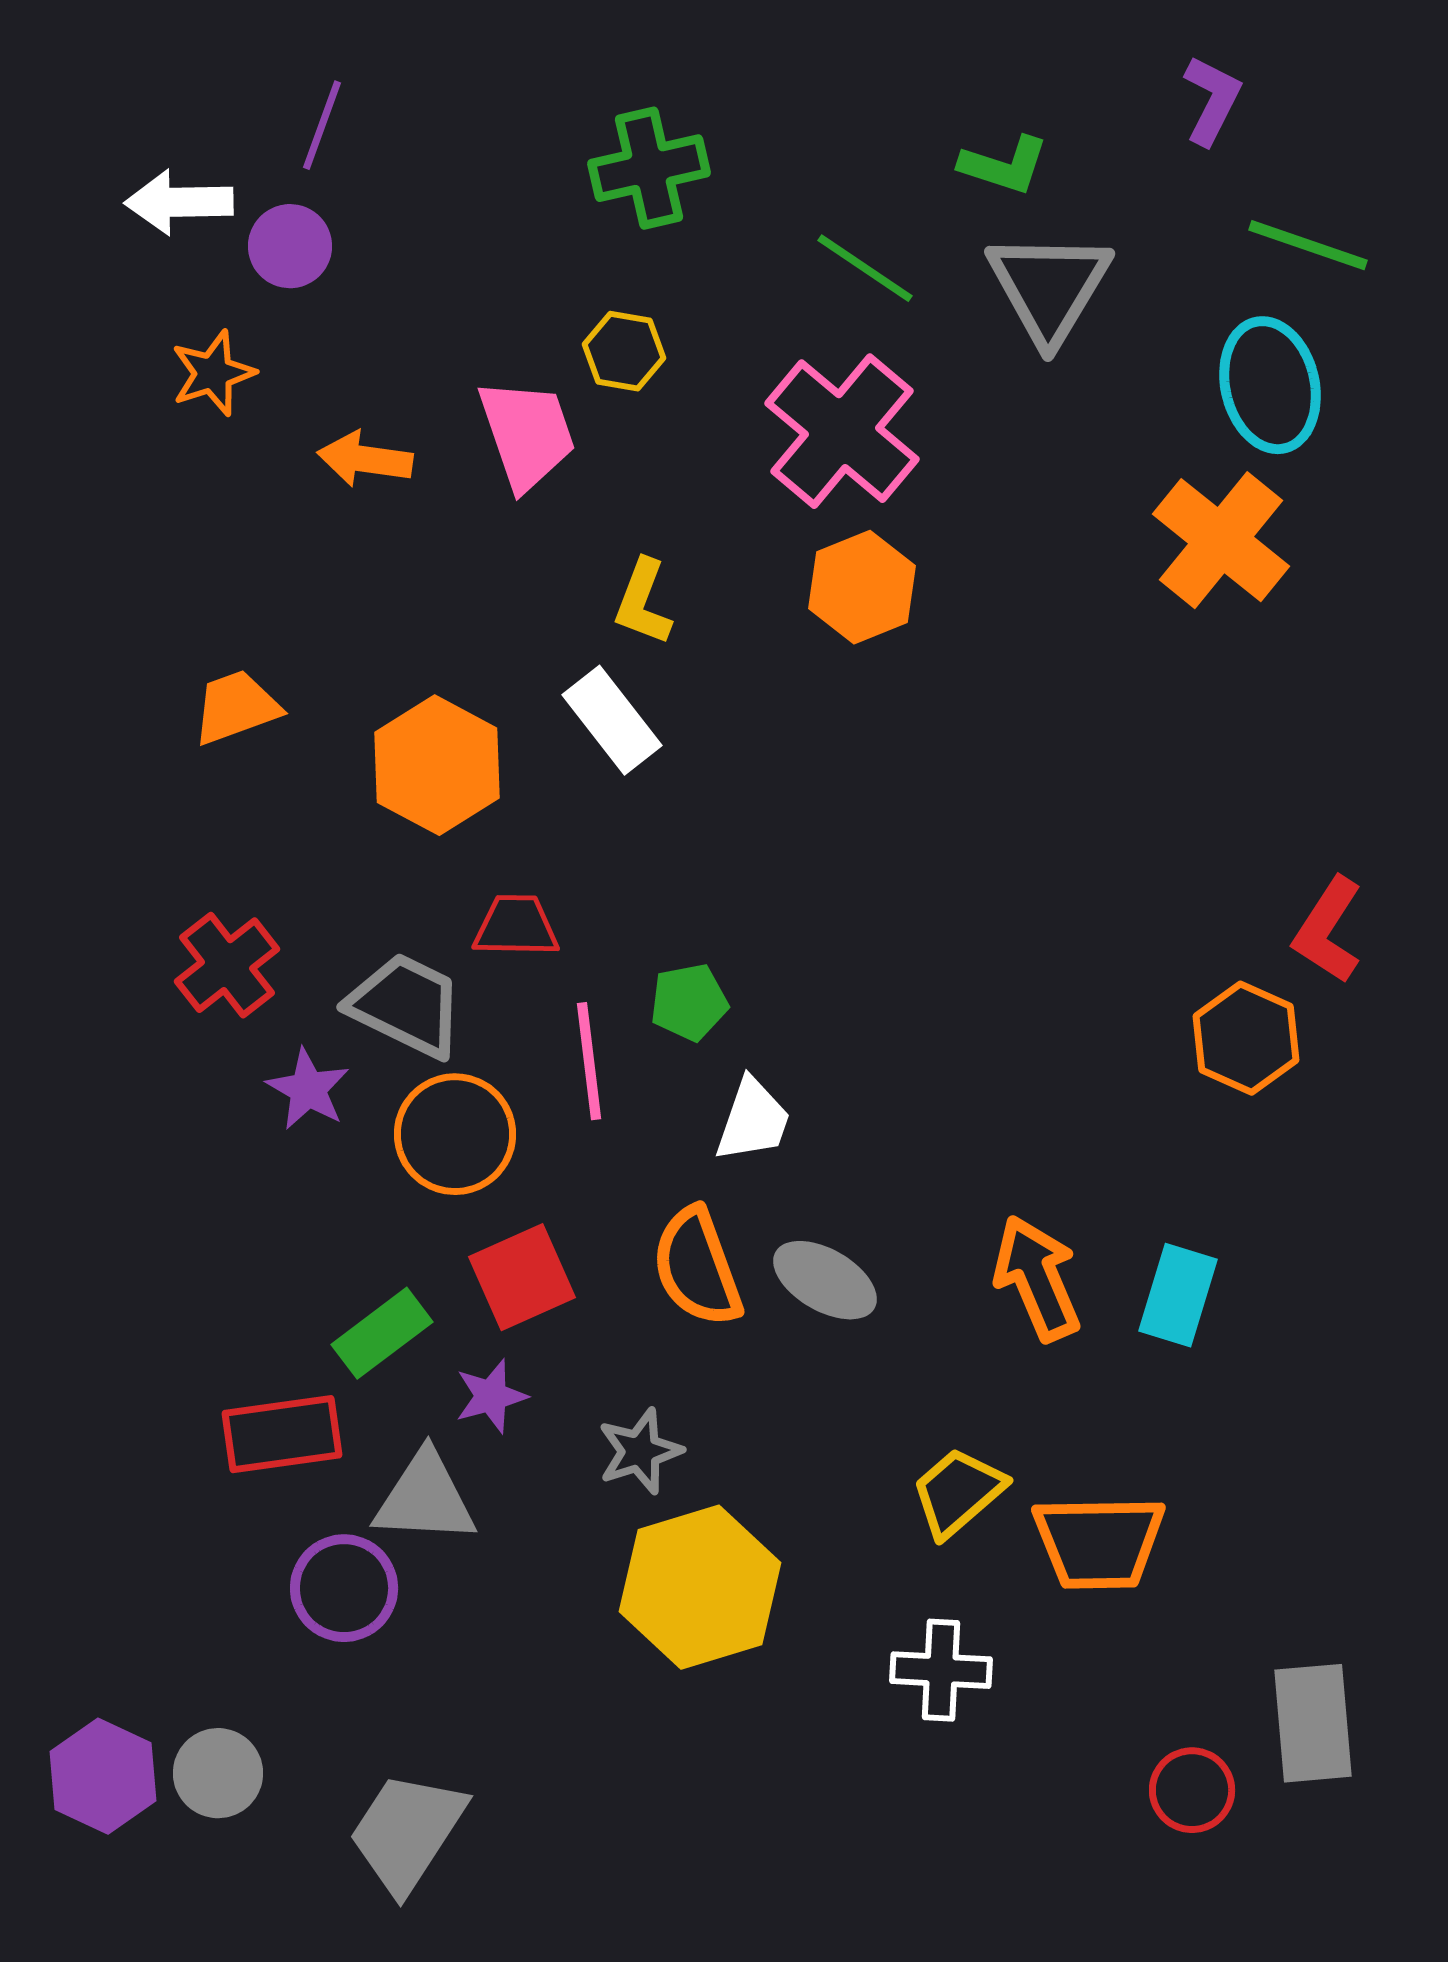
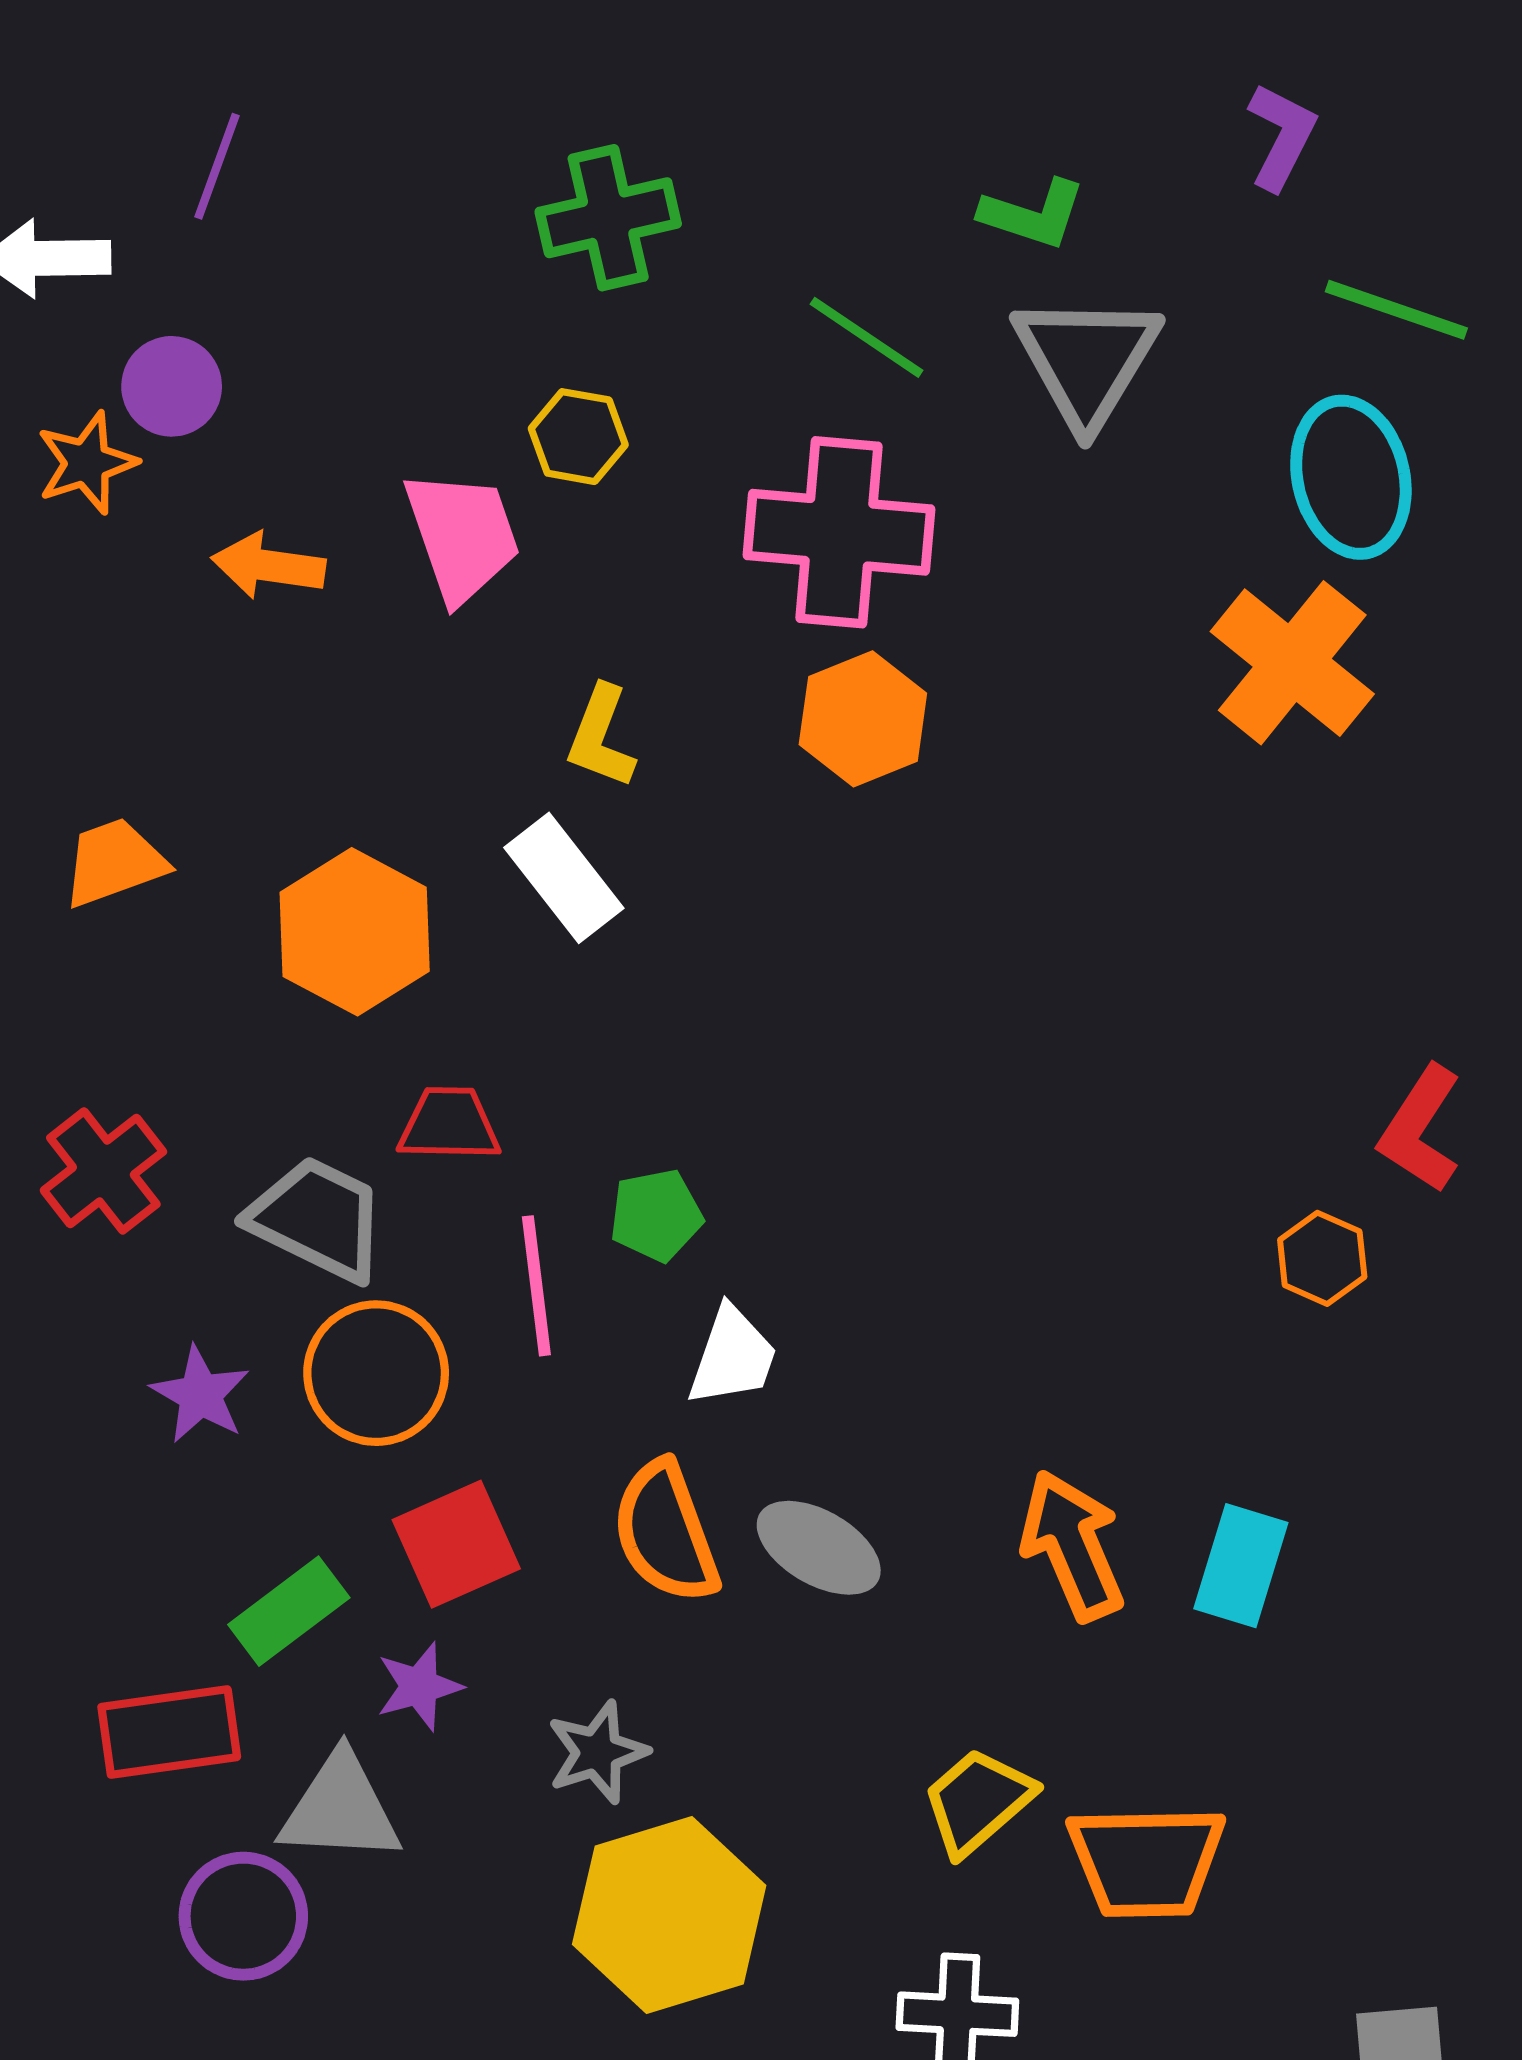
purple circle: (290, 246) -> (172, 386), moved
pink cross: (842, 431) -> (839, 532), turned -35
orange hexagon: (1246, 1038) -> (1322, 1258), size x0.7
purple star: (308, 1089) -> (200, 1395), moved

